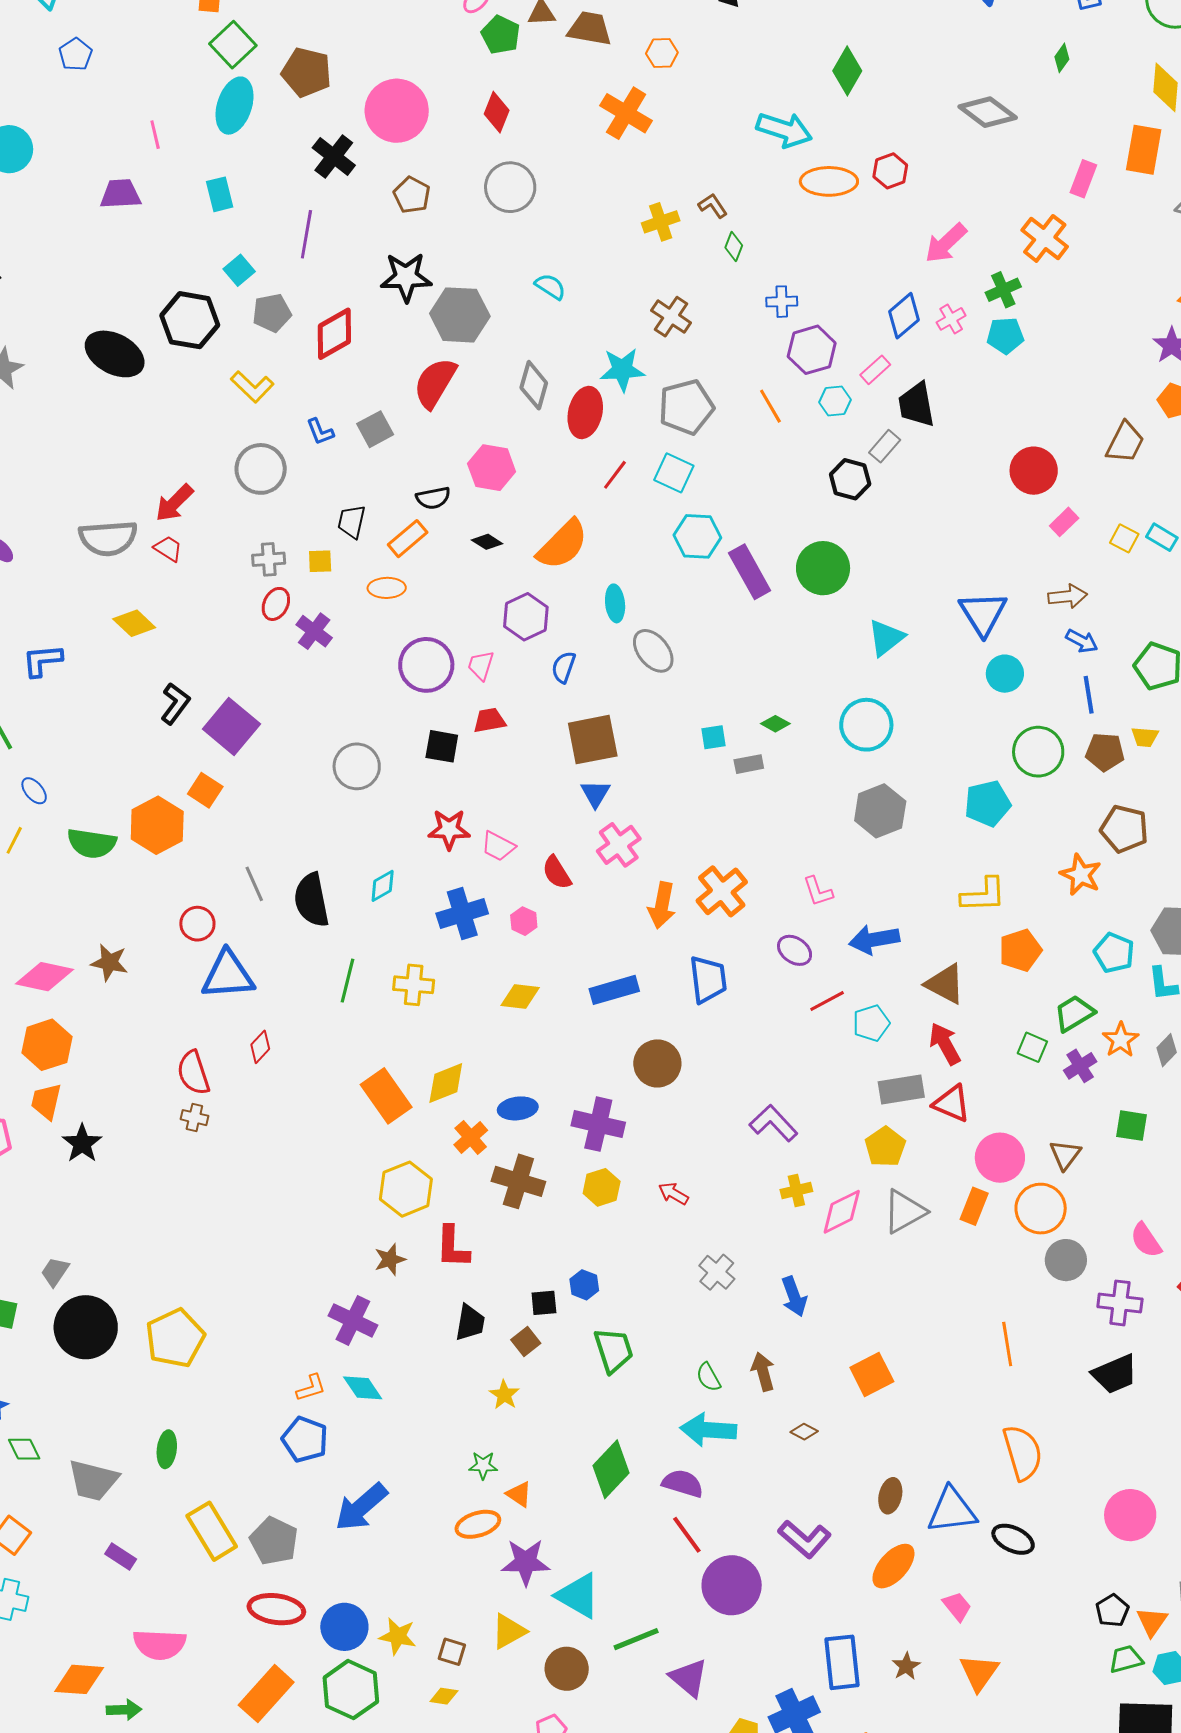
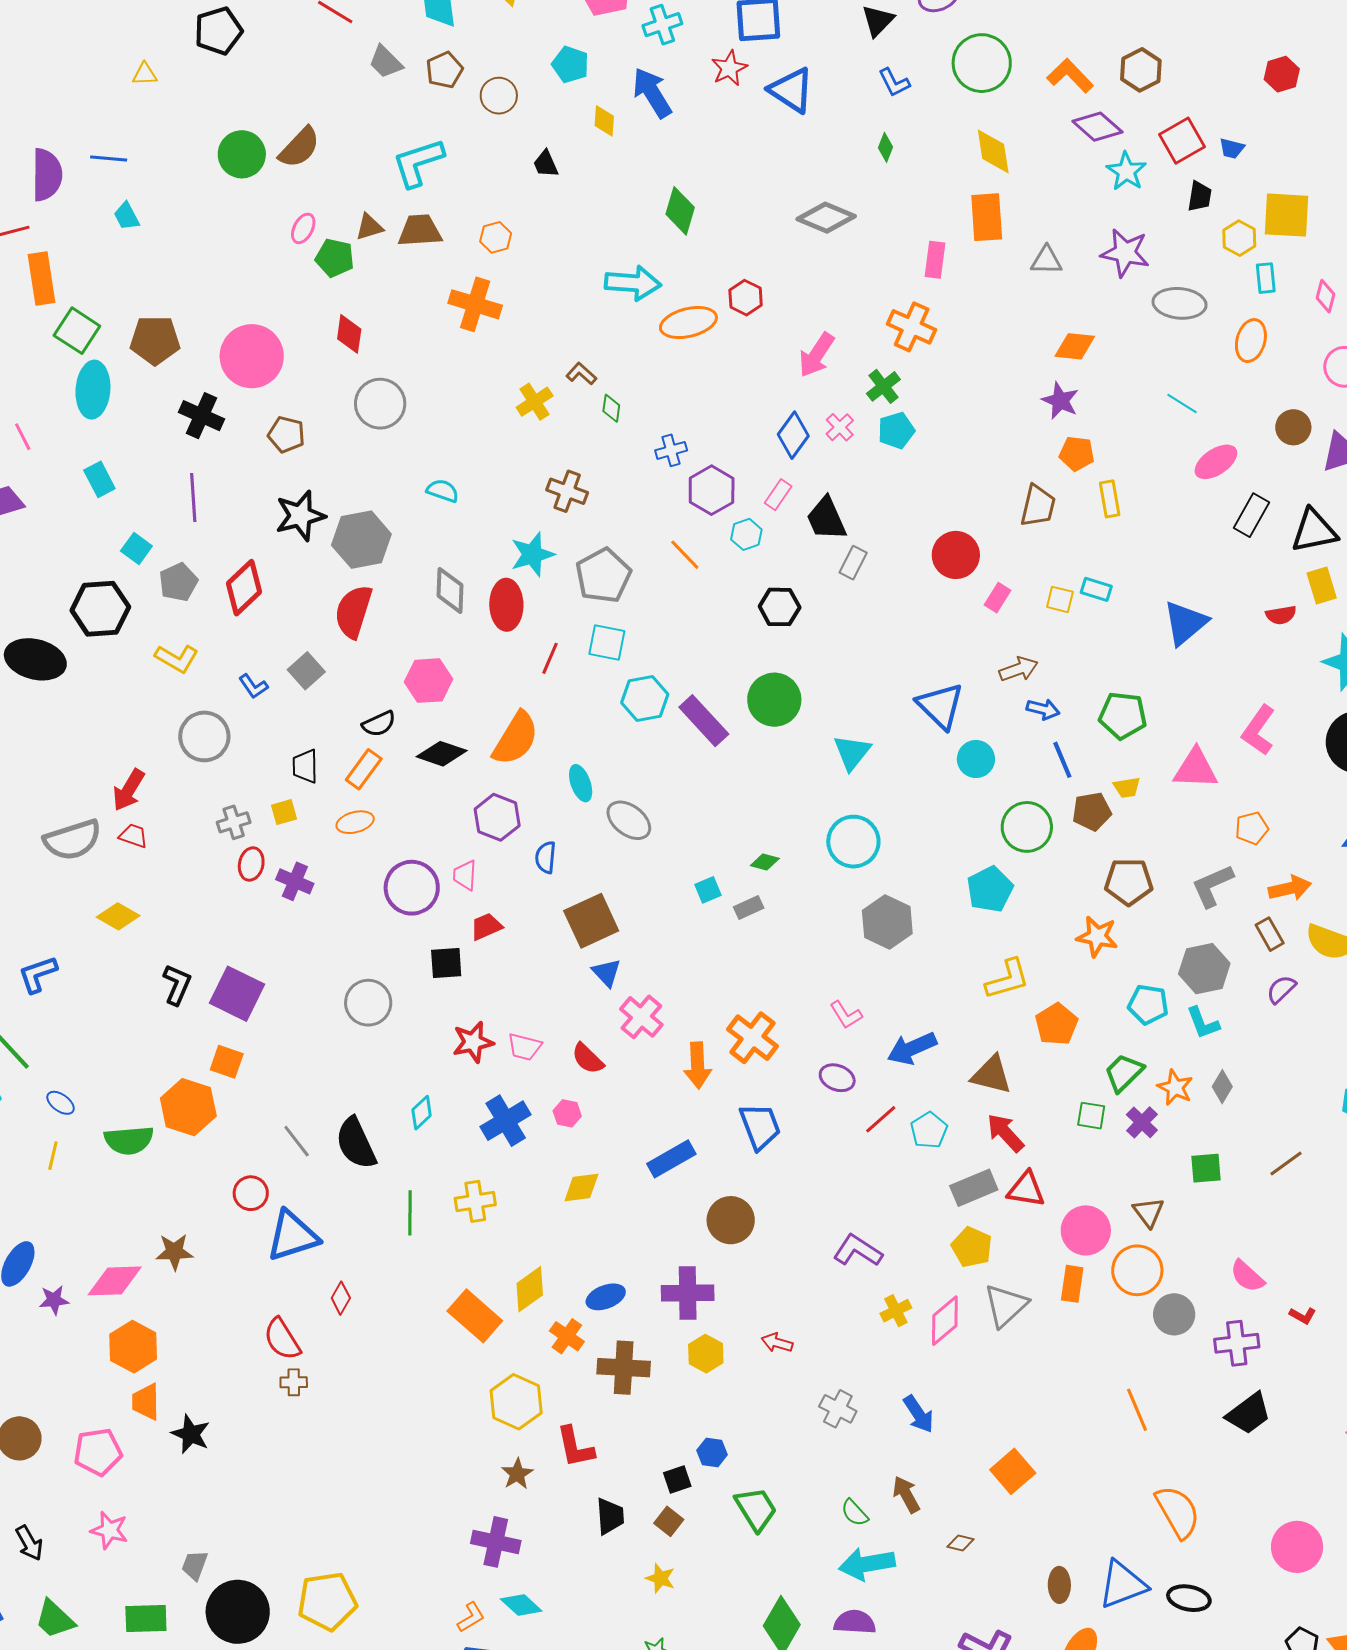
gray rectangle: (885, 446) -> (853, 563), moved
black diamond: (487, 542) -> (442, 754), size x1.6
yellow pentagon: (175, 1338) -> (327, 1601), turned 30

